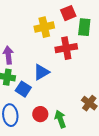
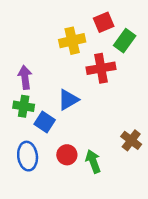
green rectangle: (84, 27) -> (125, 41), turned 30

